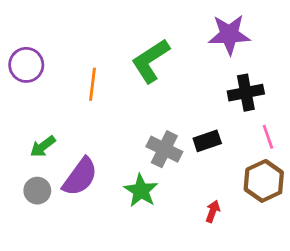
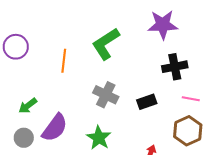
pink line: (268, 137) -> (191, 99), turned -60
gray cross: (164, 149) -> (106, 95), moved

